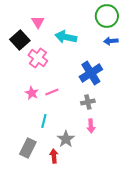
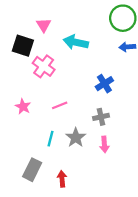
black square: (20, 40) -> (23, 46), turned -30
blue cross: (91, 73) -> (104, 84), size x0.7
pink star: (32, 93) -> (23, 107), moved
gray star: (66, 139) -> (76, 138), moved

